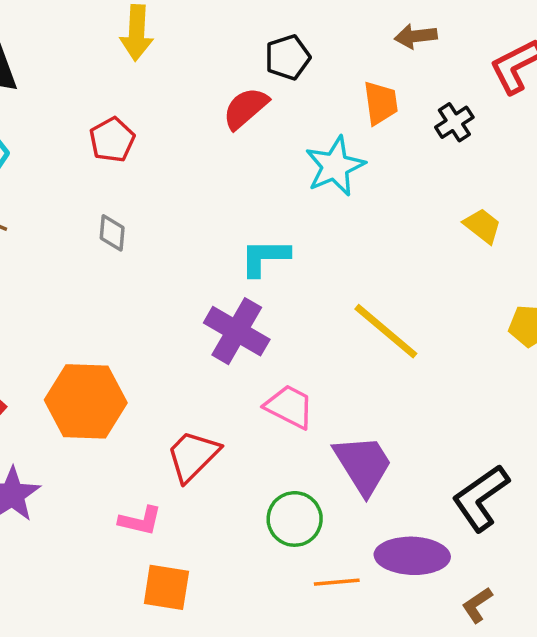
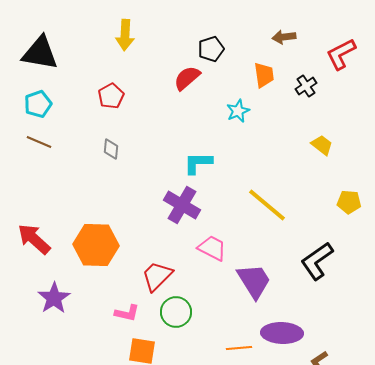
cyan star: (335, 166) -> (238, 111), size x0.7
black L-shape: (481, 498) -> (317, 261), moved
green circle: (295, 519) -> (176, 312), moved

